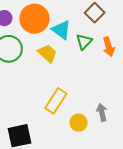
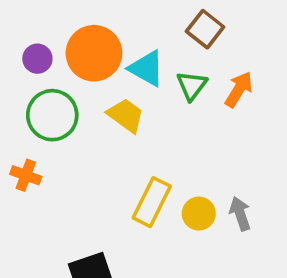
orange arrow: (109, 47) -> (239, 89), turned -126
yellow circle: (78, 123) -> (199, 214), moved

